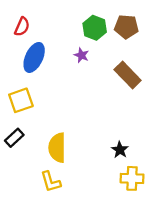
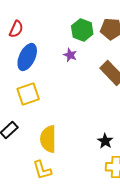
yellow square: (21, 100) -> (28, 94), moved

